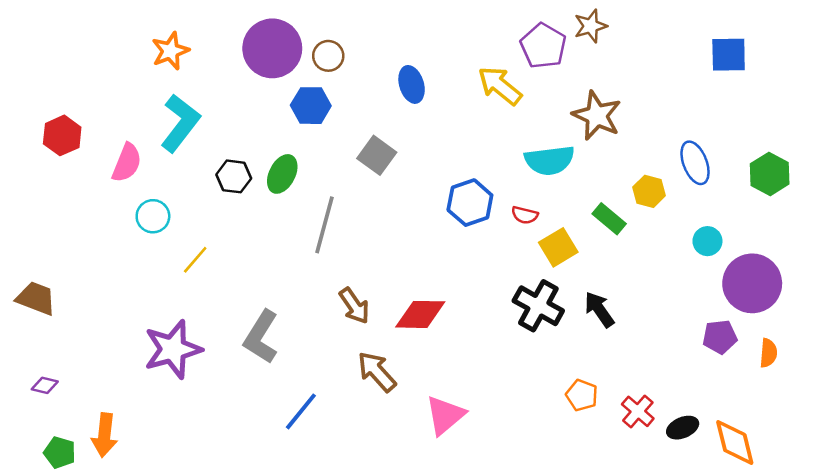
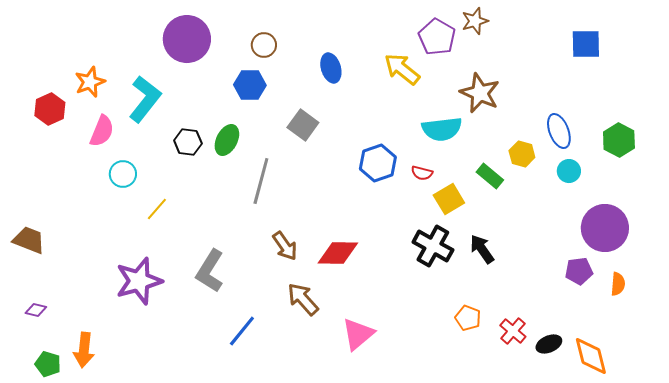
purple circle: (272, 48) -> (187, 39), moved
orange star: (170, 51) -> (90, 82), moved
cyan circle: (707, 241) -> (569, 171), moved

